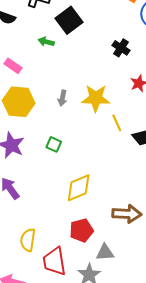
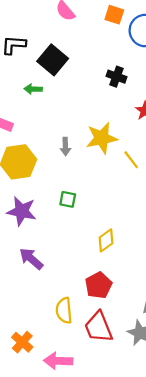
yellow diamond: (79, 188) -> (106, 240), size x0.7
red pentagon: (81, 230) -> (98, 285), moved

